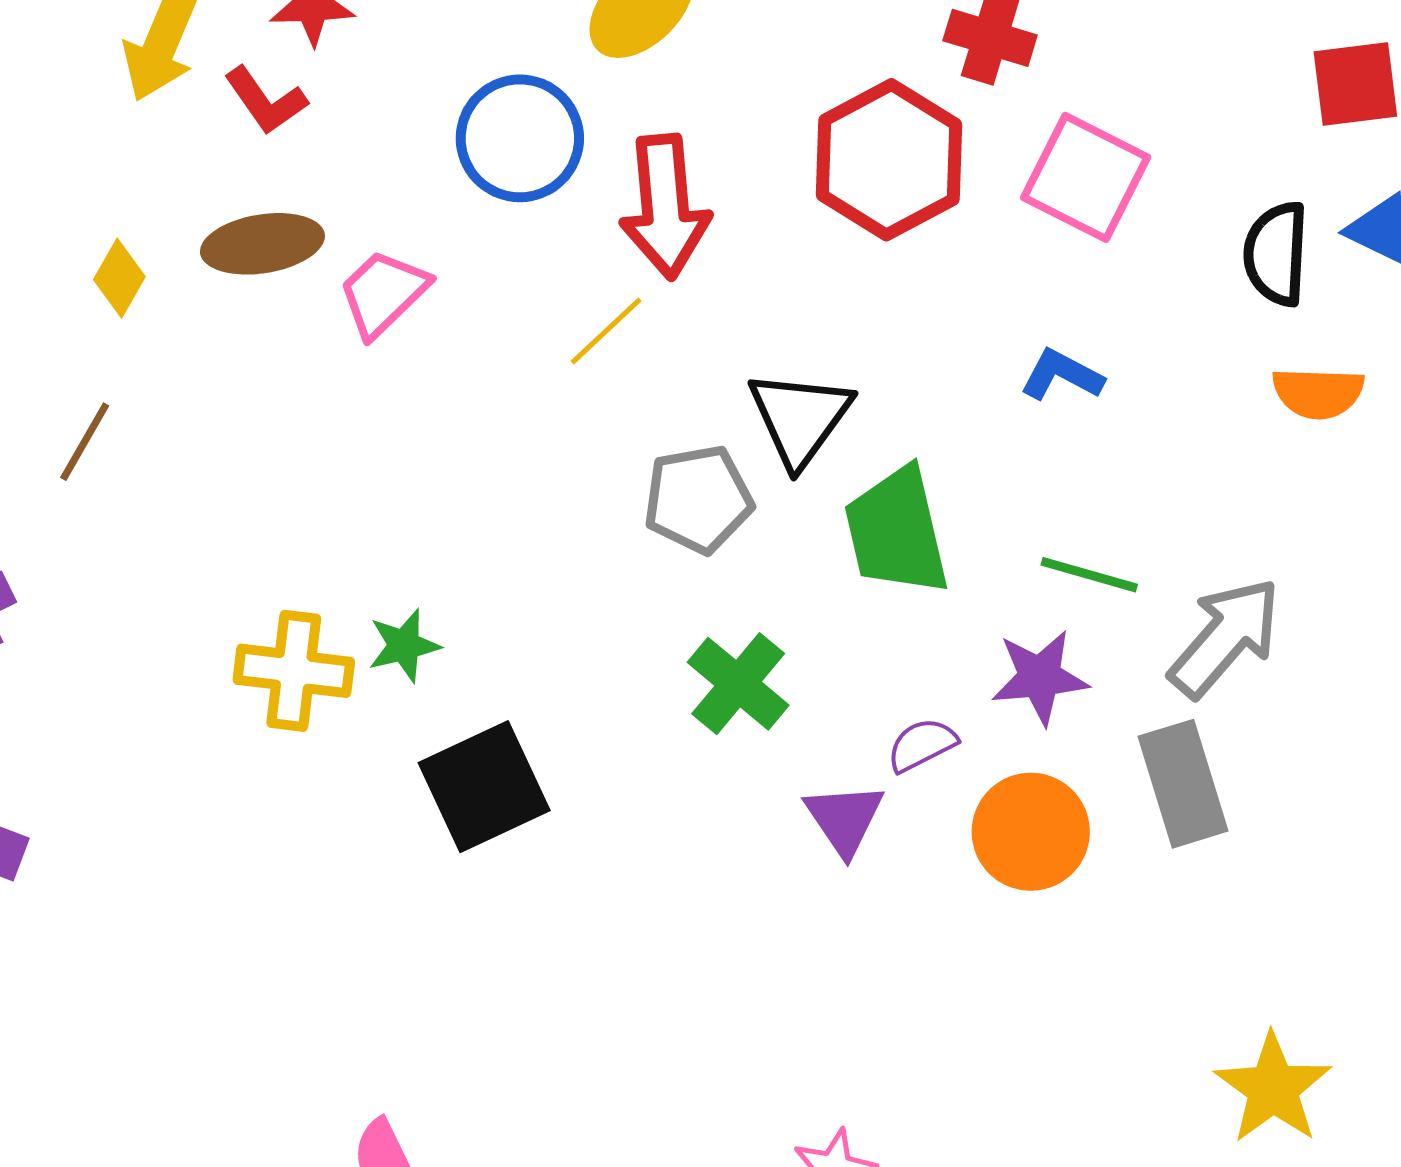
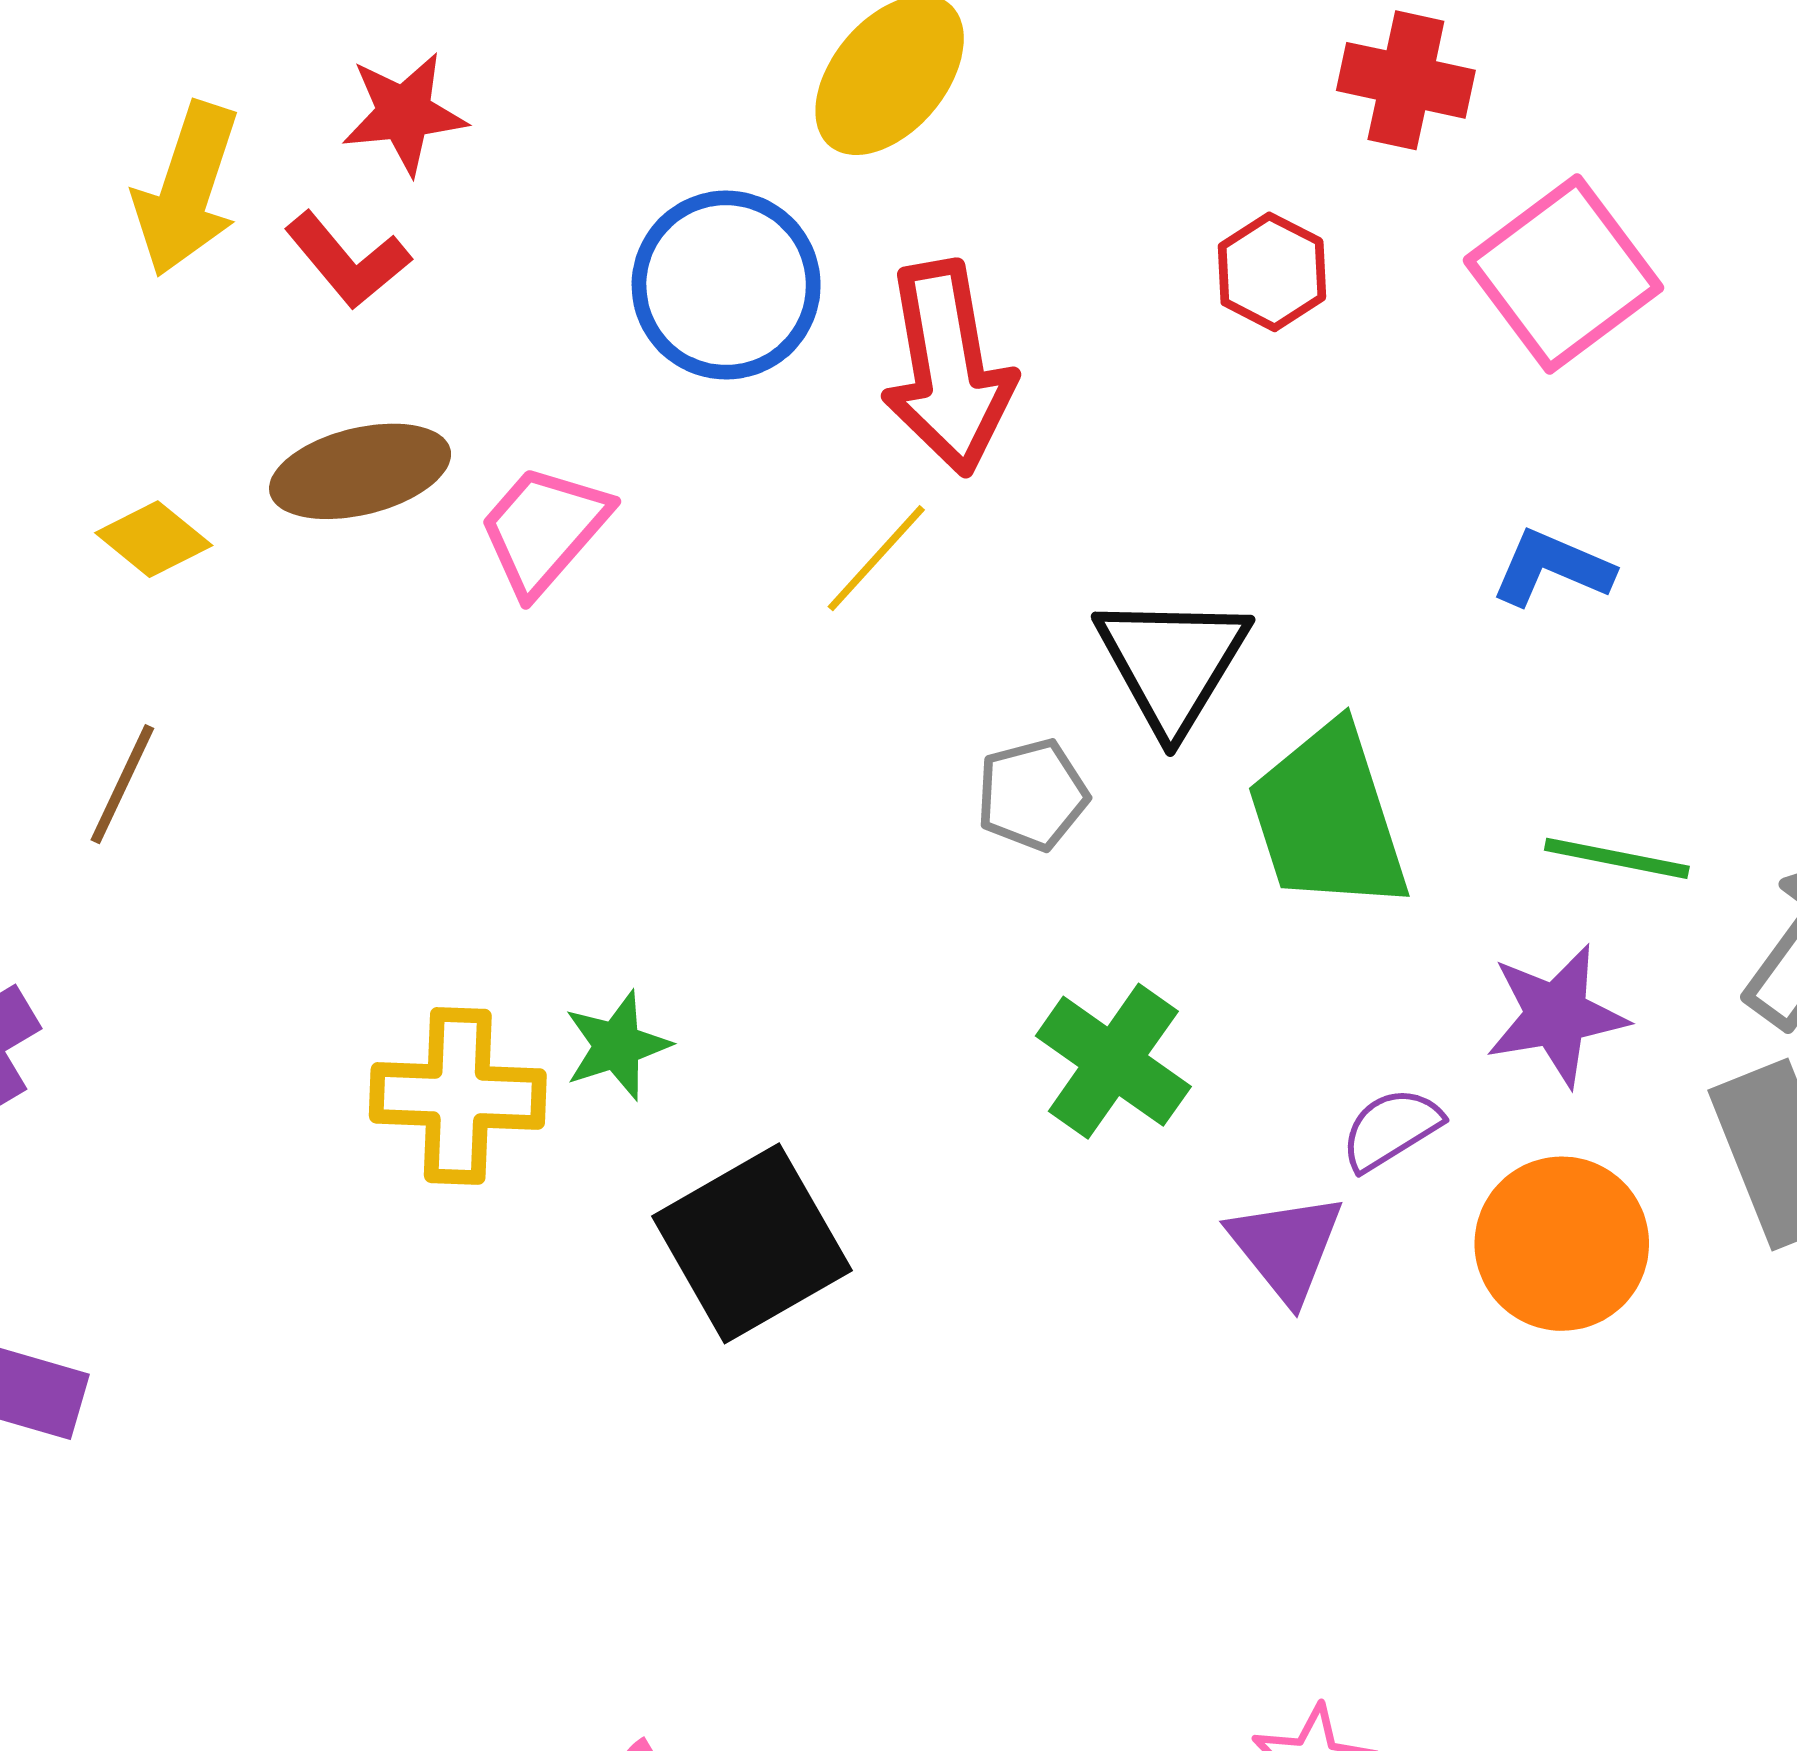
red hexagon: (889, 160) -> (1272, 272), size x0.5
pink square: (1086, 177) -> (1563, 274), turned 31
yellow diamond: (119, 278) -> (154, 539), turned -76
gray pentagon: (698, 499) -> (1032, 795), size x0.7

